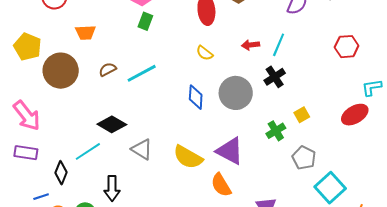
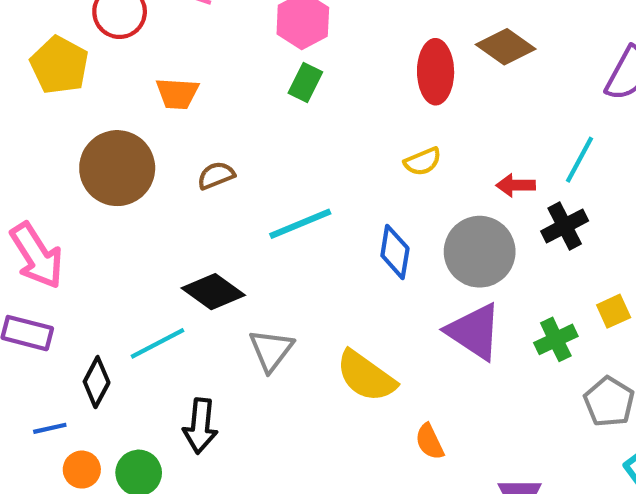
red arrow: (251, 45) -> (516, 185), moved
yellow pentagon: (28, 47) -> (59, 65), moved
yellow semicircle: (205, 53) -> (423, 162), turned -66
cyan line: (142, 73) -> (300, 224), moved
gray triangle: (142, 149) -> (271, 350), turned 30
purple triangle: (230, 151) -> (474, 332), moved
orange semicircle: (221, 185) -> (430, 442), size x0.7

